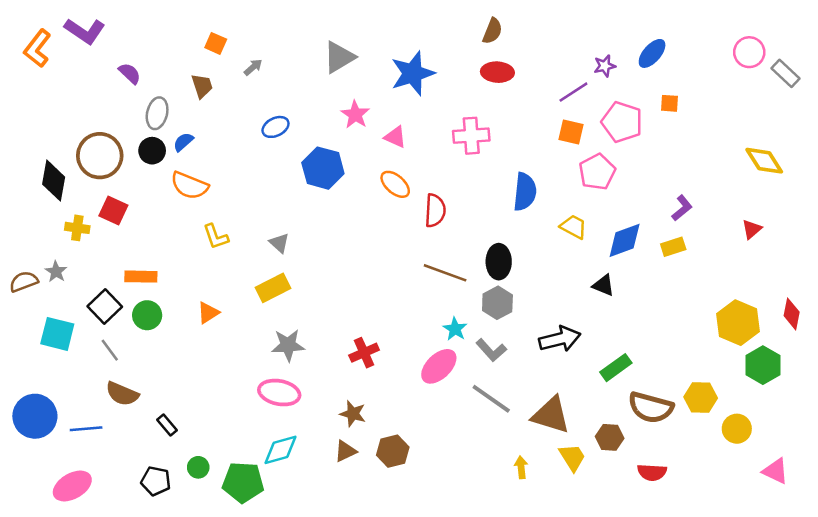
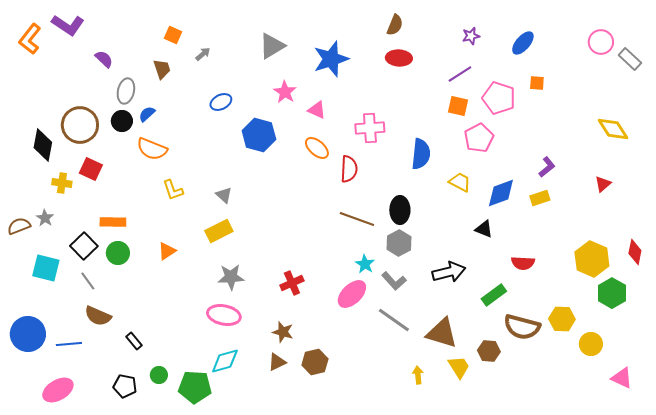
purple star: (605, 66) -> (471, 36), moved
pink cross: (471, 136) -> (370, 128), moved
red semicircle: (652, 472) -> (523, 263), moved

